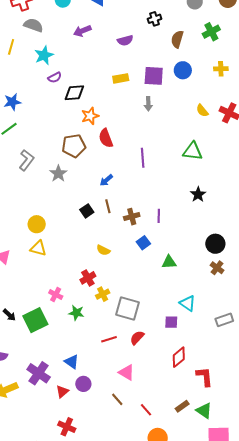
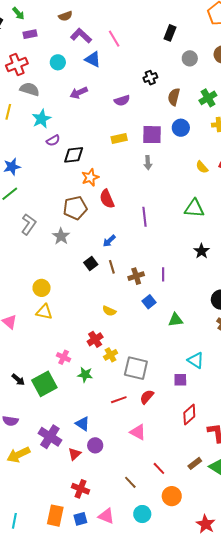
green cross: (211, 32) -> (208, 98), moved
black square: (87, 211) -> (91, 263), moved
brown line: (117, 399) -> (130, 482), moved

